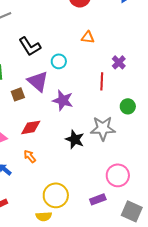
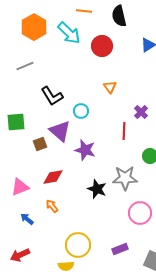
orange triangle: (88, 37) -> (110, 87), turned 48
pink circle: (118, 175) -> (140, 213), moved

